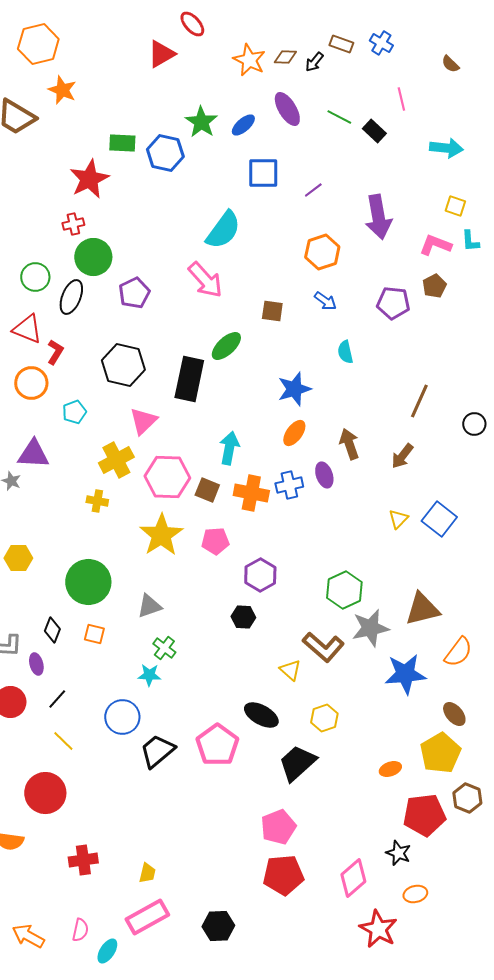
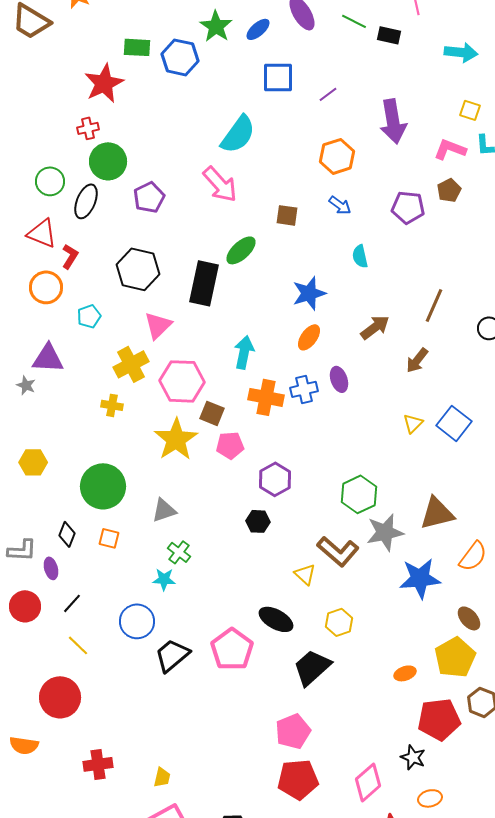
black rectangle: (374, 131) -> (389, 35), turned -30
brown arrow: (349, 444) -> (375, 327), moved, turned 72
brown square: (207, 490) -> (212, 413), moved

